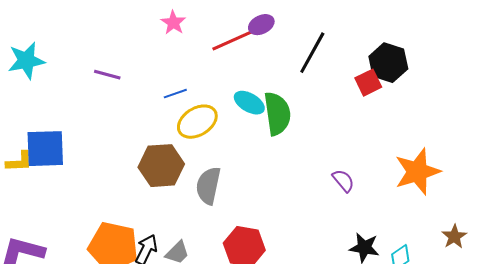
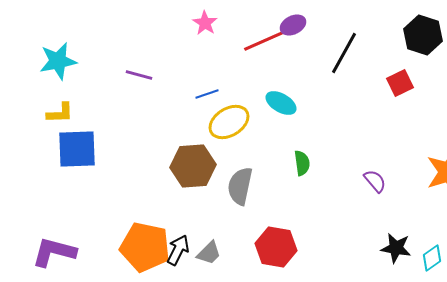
black hexagon: (388, 63) -> (423, 35), moved
green semicircle: (277, 114) -> (302, 163), moved, size x0.6
yellow L-shape: (19, 162) -> (60, 113), moved

